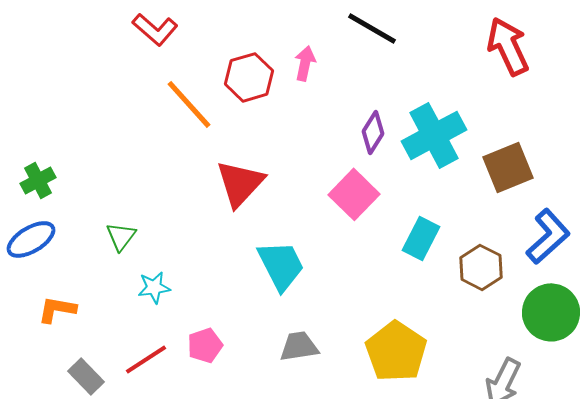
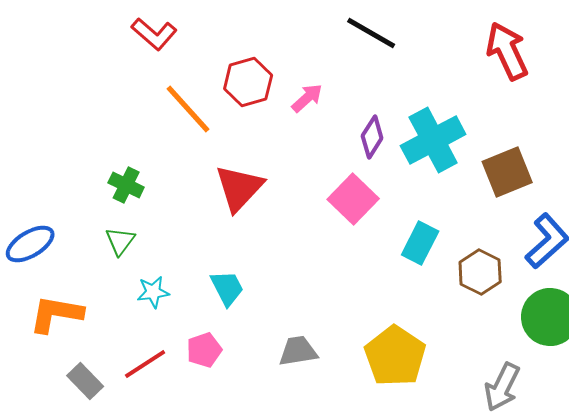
pink arrow: (305, 63) -> (307, 98), moved, turned 36
green cross: (38, 180) -> (126, 185), moved, turned -36
cyan trapezoid: (281, 265) -> (227, 288), moved, size x0.7
orange L-shape: (57, 309) -> (56, 314), size x1.4

